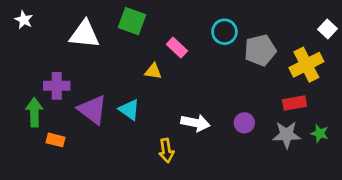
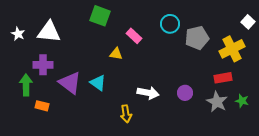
white star: (24, 20) -> (18, 34), moved
white triangle: (84, 34) -> (49, 32), moved
gray star: (287, 135) -> (217, 102), turned 30

